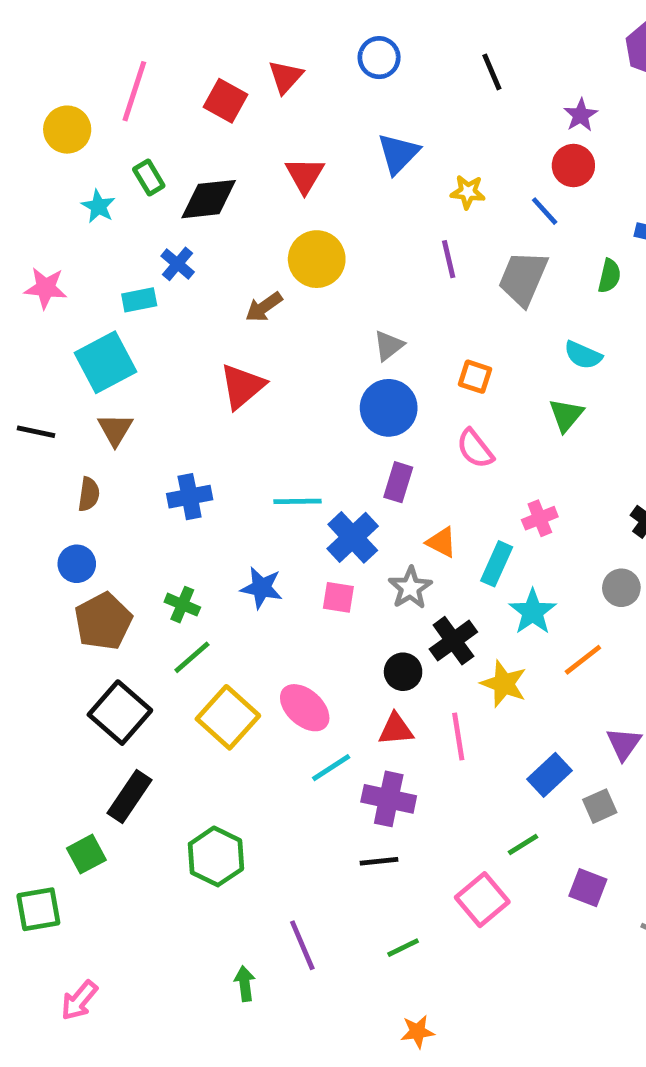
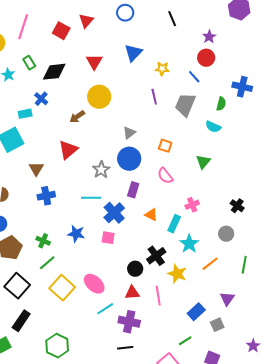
cyan semicircle: (583, 355) -> (213, 127), moved
brown triangle: (115, 429) -> (36, 169), moved
gray star: (410, 588) -> (101, 170), moved

